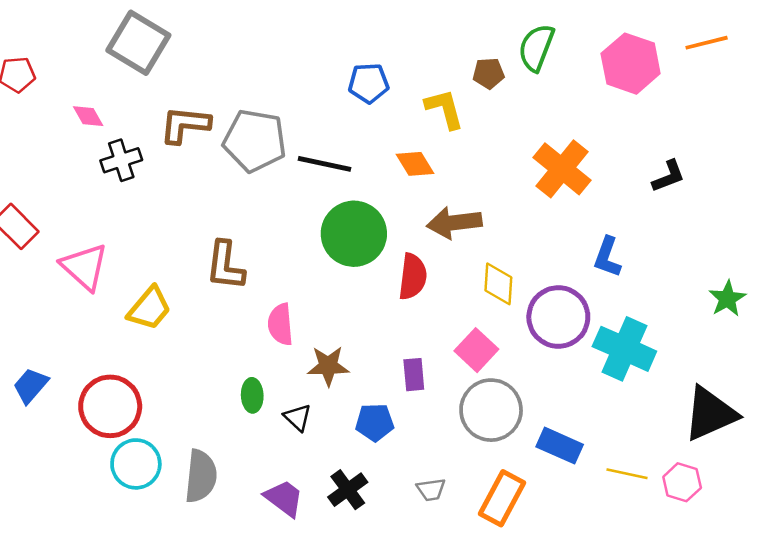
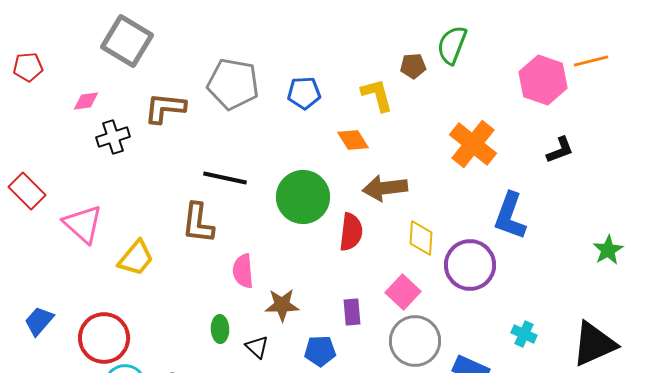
orange line: (707, 43) -> (591, 61), moved
pink hexagon: (631, 64) -> (543, 80), moved
blue pentagon: (369, 83) -> (304, 93), moved
pink diamond: (88, 116) -> (86, 101), turned -68
gray pentagon: (255, 141) -> (233, 84), moved
black line: (324, 164) -> (225, 178), moved
blue L-shape: (607, 257) -> (510, 216), size x1.4
cyan cross: (624, 349) -> (524, 334), moved, size x0.5

